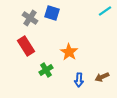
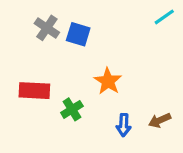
blue square: (52, 13) -> (78, 34), moved
red rectangle: (26, 46) -> (34, 91), moved, turned -54

